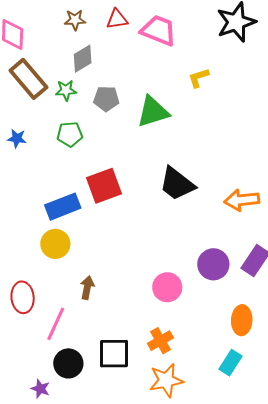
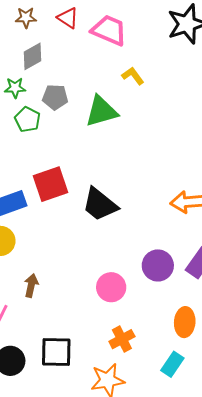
red triangle: (117, 19) -> (68, 18), turned 40
yellow L-shape: (199, 78) -> (133, 76), moved, turned 70
green pentagon: (70, 134) -> (28, 120), moved, turned 30
black trapezoid: (177, 184) -> (100, 204), moved
orange cross: (160, 341) -> (122, 339), moved

